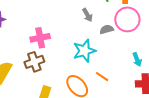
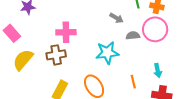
gray arrow: (87, 15) -> (116, 18), turned -40
orange line: (102, 77) -> (133, 82), moved, turned 32

